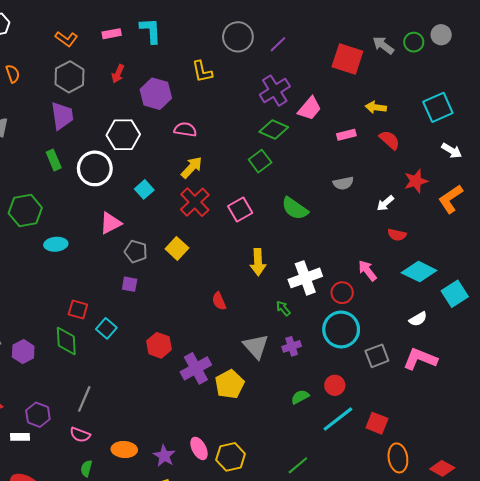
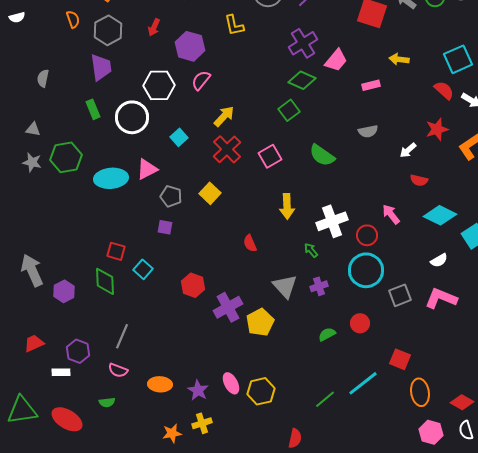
orange semicircle: (13, 74) -> (73, 19), moved
pink semicircle: (185, 129) -> (201, 80), moved, turned -60
red semicircle: (390, 140) -> (444, 90), moved
cyan ellipse: (56, 244) -> (111, 178), moved, size x1.5
cyan line: (338, 419) -> (363, 383), moved
green semicircle: (86, 468) -> (107, 402), moved, turned -112

